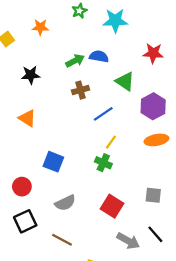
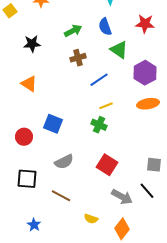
blue semicircle: (99, 56) -> (105, 27), moved, turned -120
yellow line: (111, 142) -> (106, 106), turned 32
red circle: (22, 187) -> (24, 137), moved
gray square: (153, 195) -> (154, 165), moved
black square: (25, 221) -> (27, 179), turned 30

